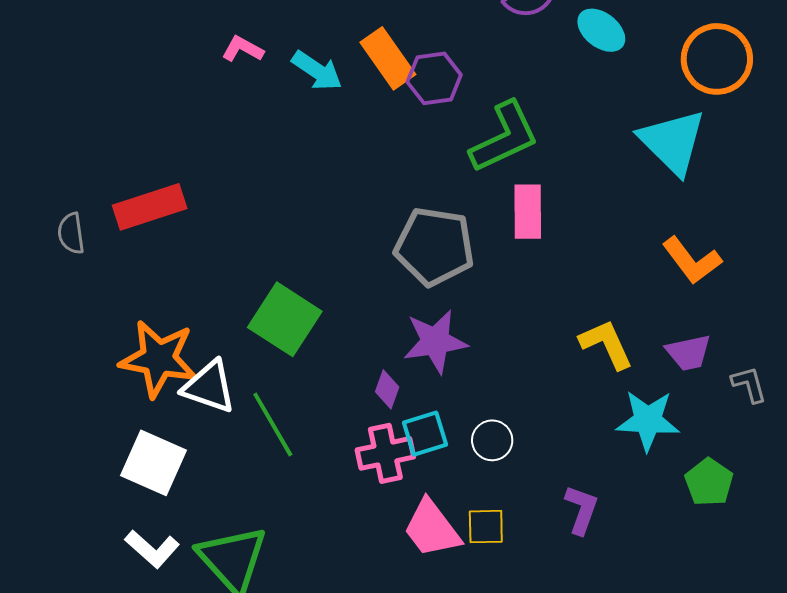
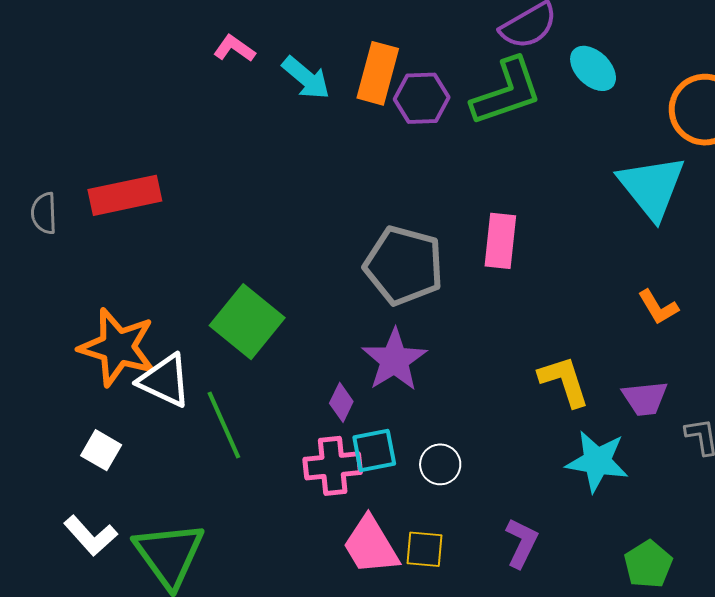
orange rectangle: (388, 58) -> (378, 73), turned 44
green L-shape: (504, 137) -> (507, 92), moved
orange L-shape: (692, 261) -> (658, 307), size x0.7
purple star: (435, 341) -> (394, 360), turned -30
white square: (154, 463) -> (101, 450), size x0.6
green pentagon: (709, 482) -> (648, 564), moved

